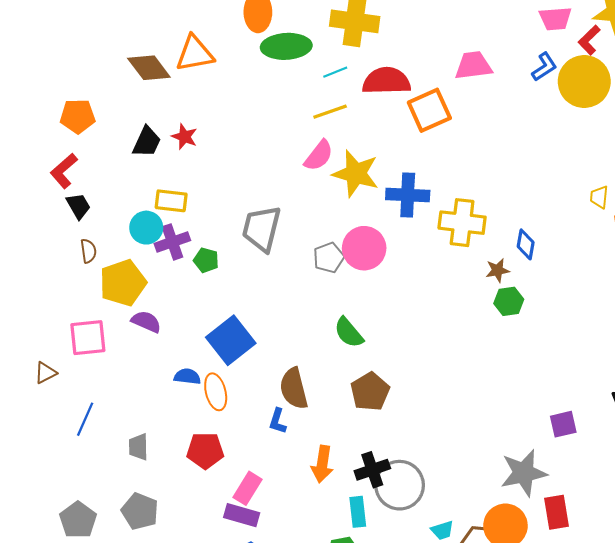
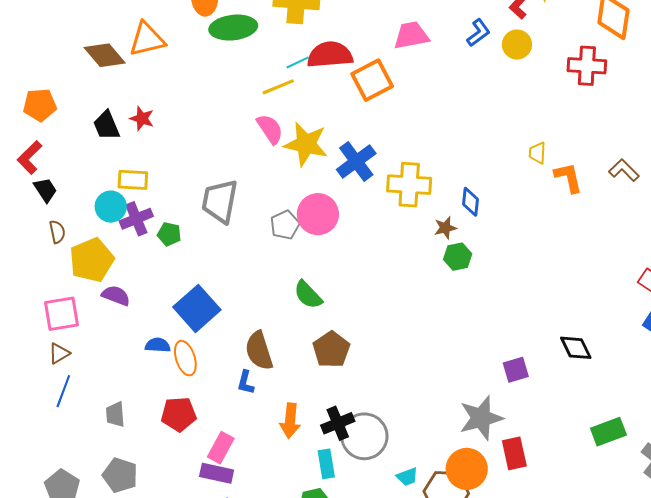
cyan line: (335, 72) -> (298, 62), moved
yellow circle: (584, 82) -> (517, 45), size x0.6
black trapezoid: (147, 142) -> (107, 126), turned 136
pink semicircle: (319, 156) -> (270, 129), turned -68
blue cross: (408, 195) -> (356, 161), turned -36
brown triangle: (45, 373) -> (59, 353), moved

